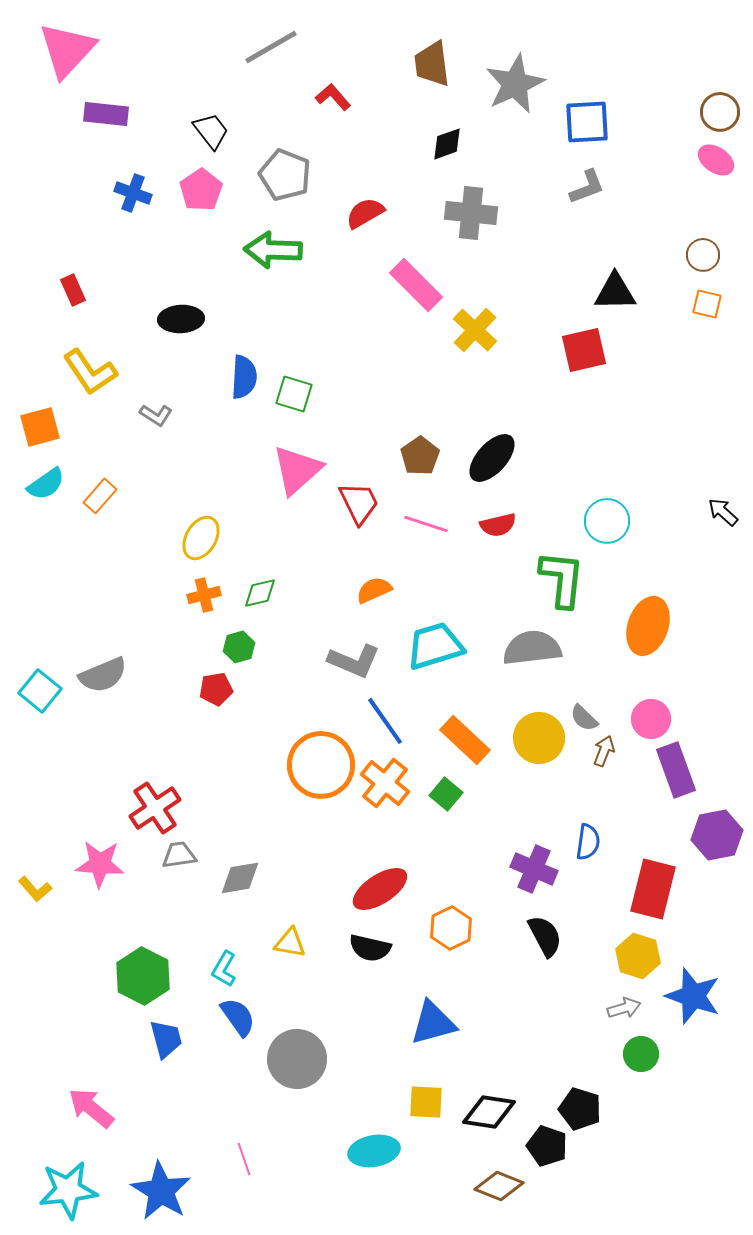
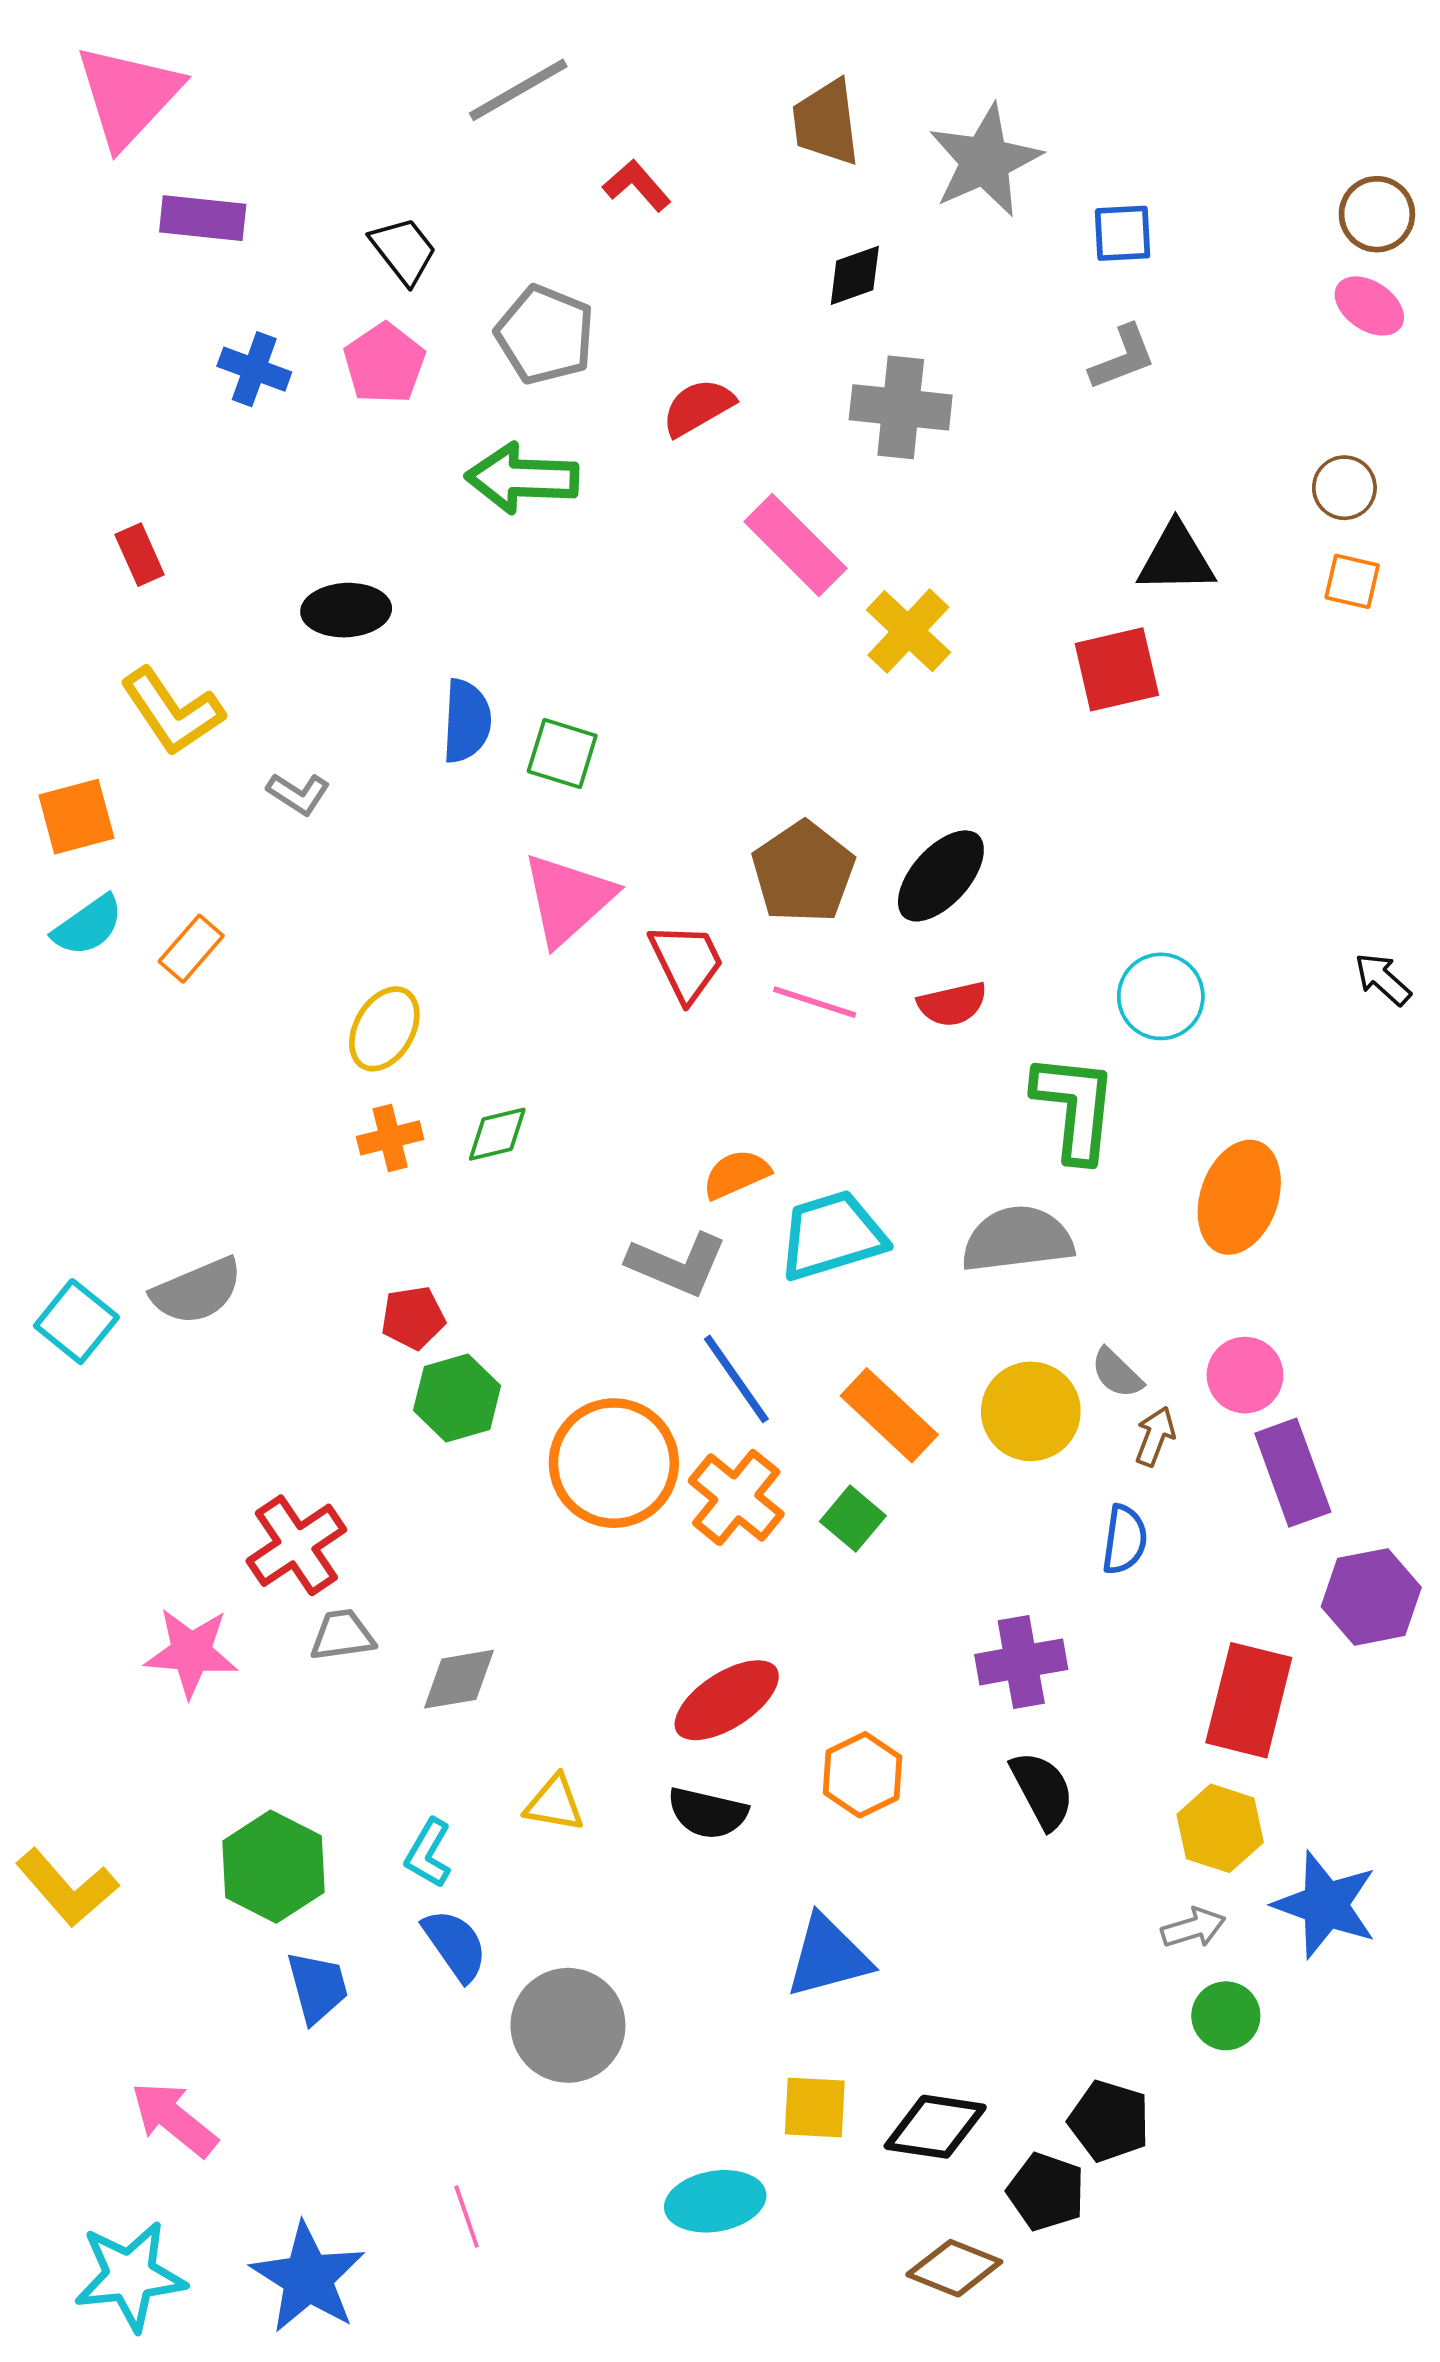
blue square: (587, 122) -> (1123, 233), size x0.7
brown pentagon: (420, 456) -> (803, 872), size x1.4
orange semicircle: (374, 590) -> (736, 1174), moved
green hexagon: (239, 647) -> (457, 1398), moved, size x1.4
blue semicircle: (588, 842) -> (1124, 1540), moved
purple cross: (534, 869) -> (1021, 1662), turned -33
yellow L-shape: (35, 889) -> (67, 1888), moved, size x1.6

